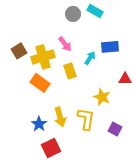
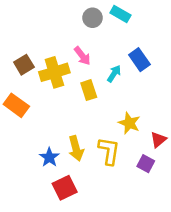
blue rectangle: (110, 47) -> (139, 60), turned 60
red triangle: (125, 79) -> (158, 140), moved, turned -40
orange rectangle: (40, 83) -> (16, 105), moved

